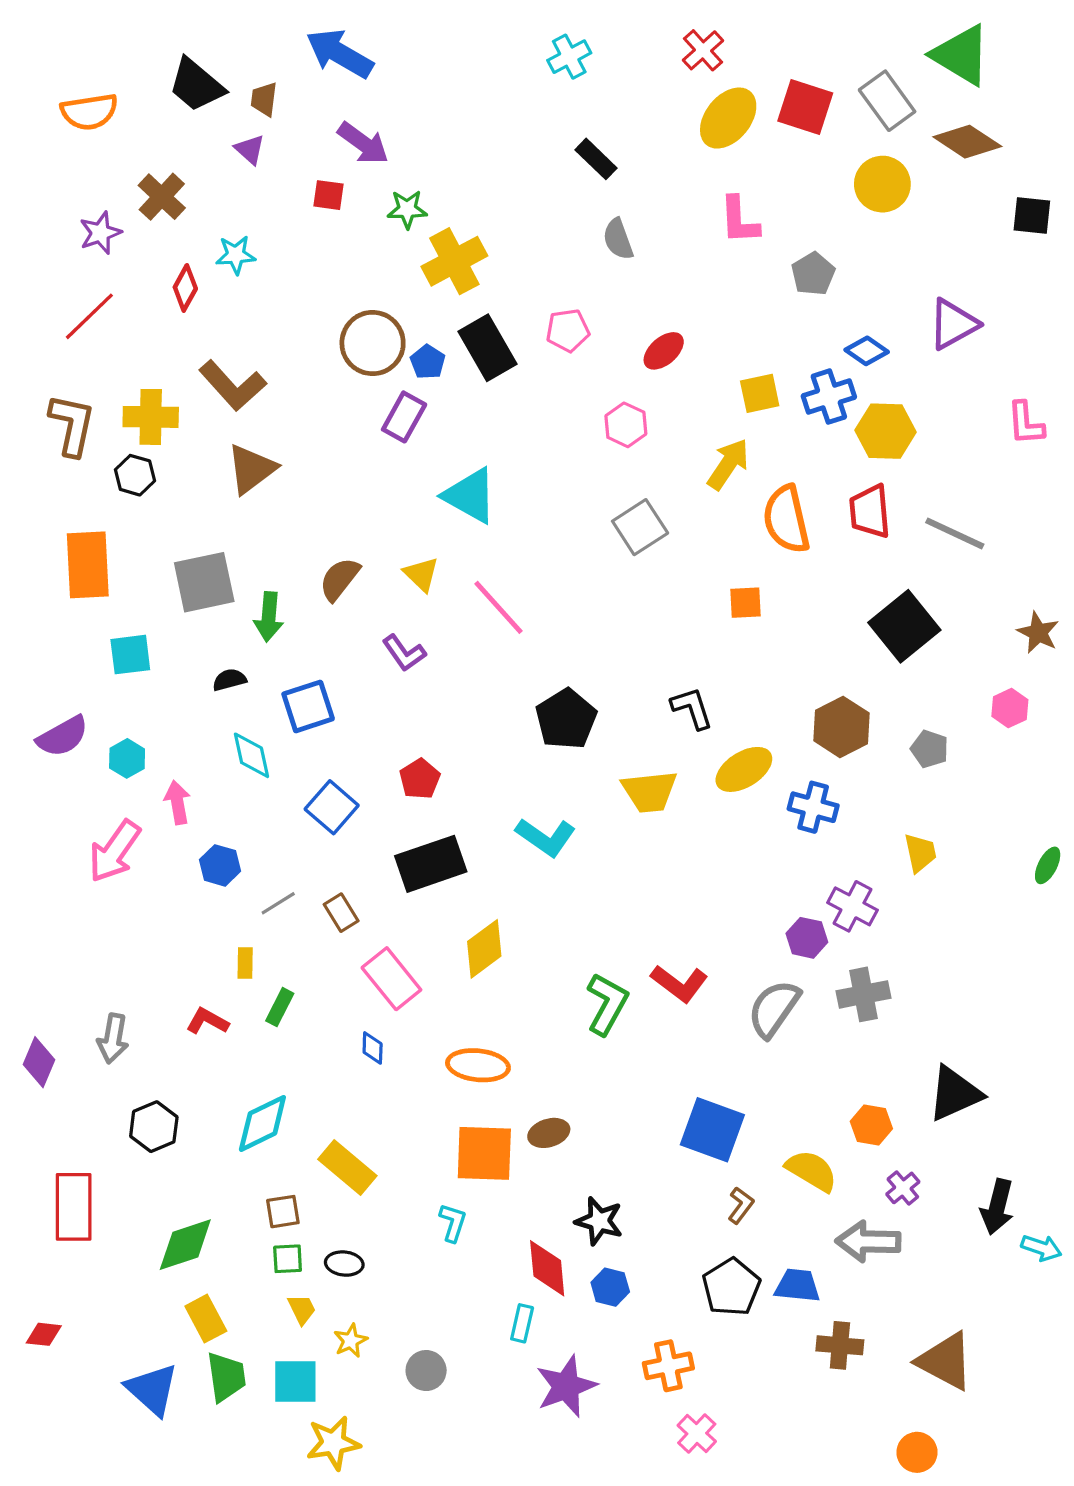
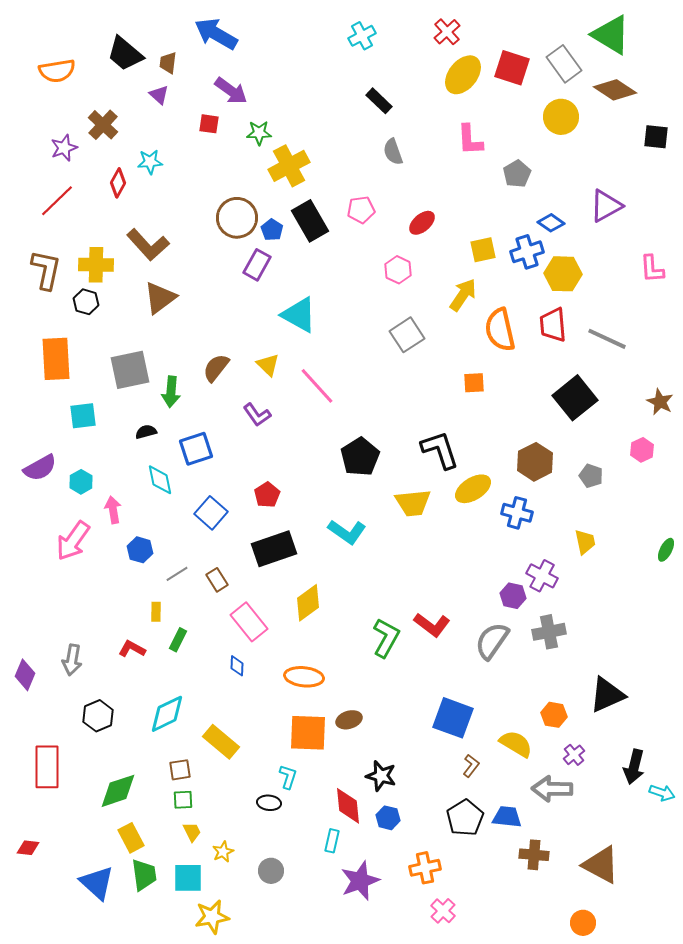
black L-shape: (692, 708) -> (440, 450), size x1.4
black ellipse: (344, 1264) -> (269, 803), moved

